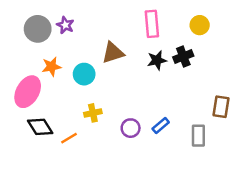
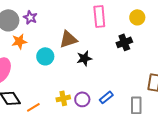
black star: (157, 60) -> (84, 58), moved
orange star: (51, 67) -> (19, 41), moved
yellow cross: (93, 113) -> (63, 98), moved

